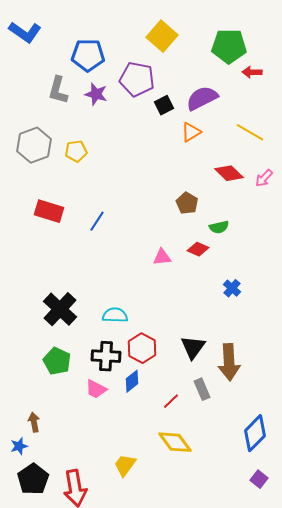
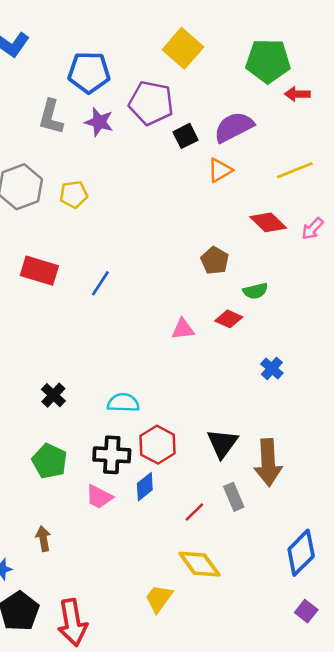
yellow line: (250, 132) -> (295, 170), turned -52
black cross: (60, 309) -> (53, 395), size x0.6
brown arrow: (34, 422) -> (43, 539), moved
yellow trapezoid: (125, 465) -> (159, 598), moved

